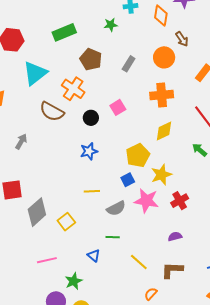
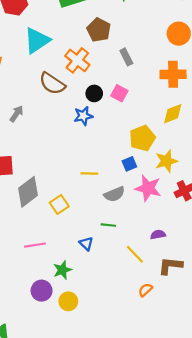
gray rectangle: (129, 64) -> (126, 57), moved, turned -63
pink square: (118, 107) -> (119, 93), moved, turned -35
blue star: (89, 151) -> (83, 116), moved
purple semicircle: (175, 236) -> (158, 235), moved

